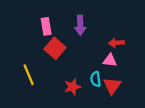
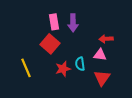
pink rectangle: (46, 26) -> (54, 22), moved
cyan semicircle: (96, 79) -> (80, 64), moved
red star: (72, 87) -> (63, 69), moved

